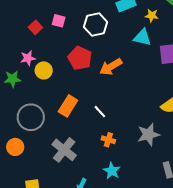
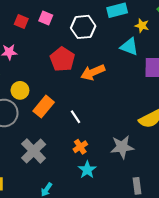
red square: (35, 27) -> (21, 22), turned -32
yellow circle: (44, 70) -> (20, 90), moved
orange cross: (108, 140) -> (80, 147), turned 32
cyan star: (112, 171) -> (87, 170), moved

